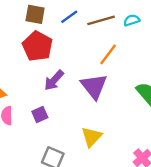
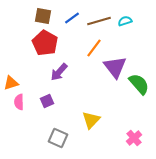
orange line: (108, 54) -> (94, 48), moved
purple triangle: (94, 86) -> (115, 67), moved

